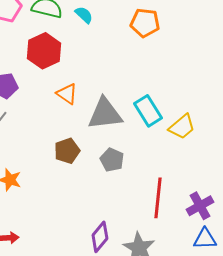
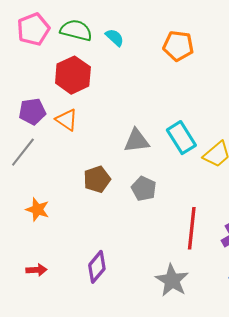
orange triangle: (67, 94) -> (67, 120), moved
gray triangle: (105, 114) -> (137, 141), size x0.7
purple diamond: (100, 237) -> (97, 267), moved

